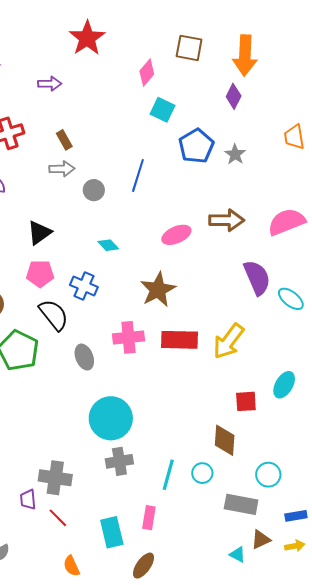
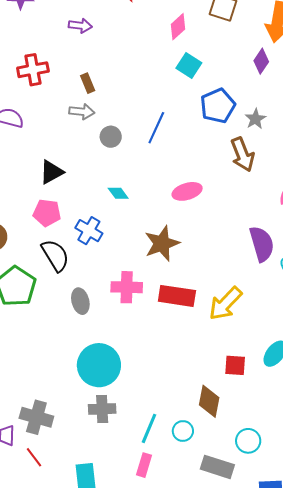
brown arrow: (227, 220) -> (242, 154), moved, turned 60
pink rectangle: (149, 518) -> (144, 465), moved

